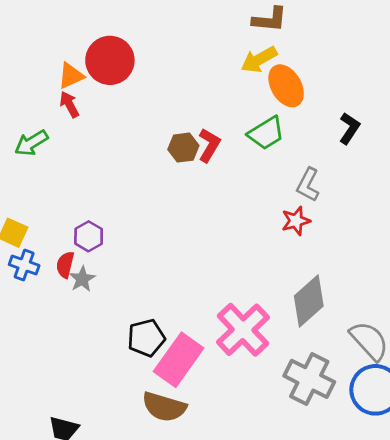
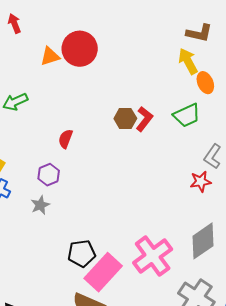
yellow arrow: (259, 60) -> (188, 61), turned 84
orange ellipse: (286, 86) -> (205, 83), size x0.7
red arrow: (69, 104) -> (14, 23), moved
red semicircle: (65, 265) -> (66, 139), moved

